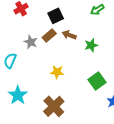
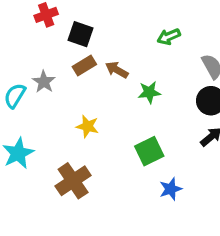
black square: (56, 16) -> (81, 34), moved, turned 35
gray star: (31, 42) -> (44, 82), moved

